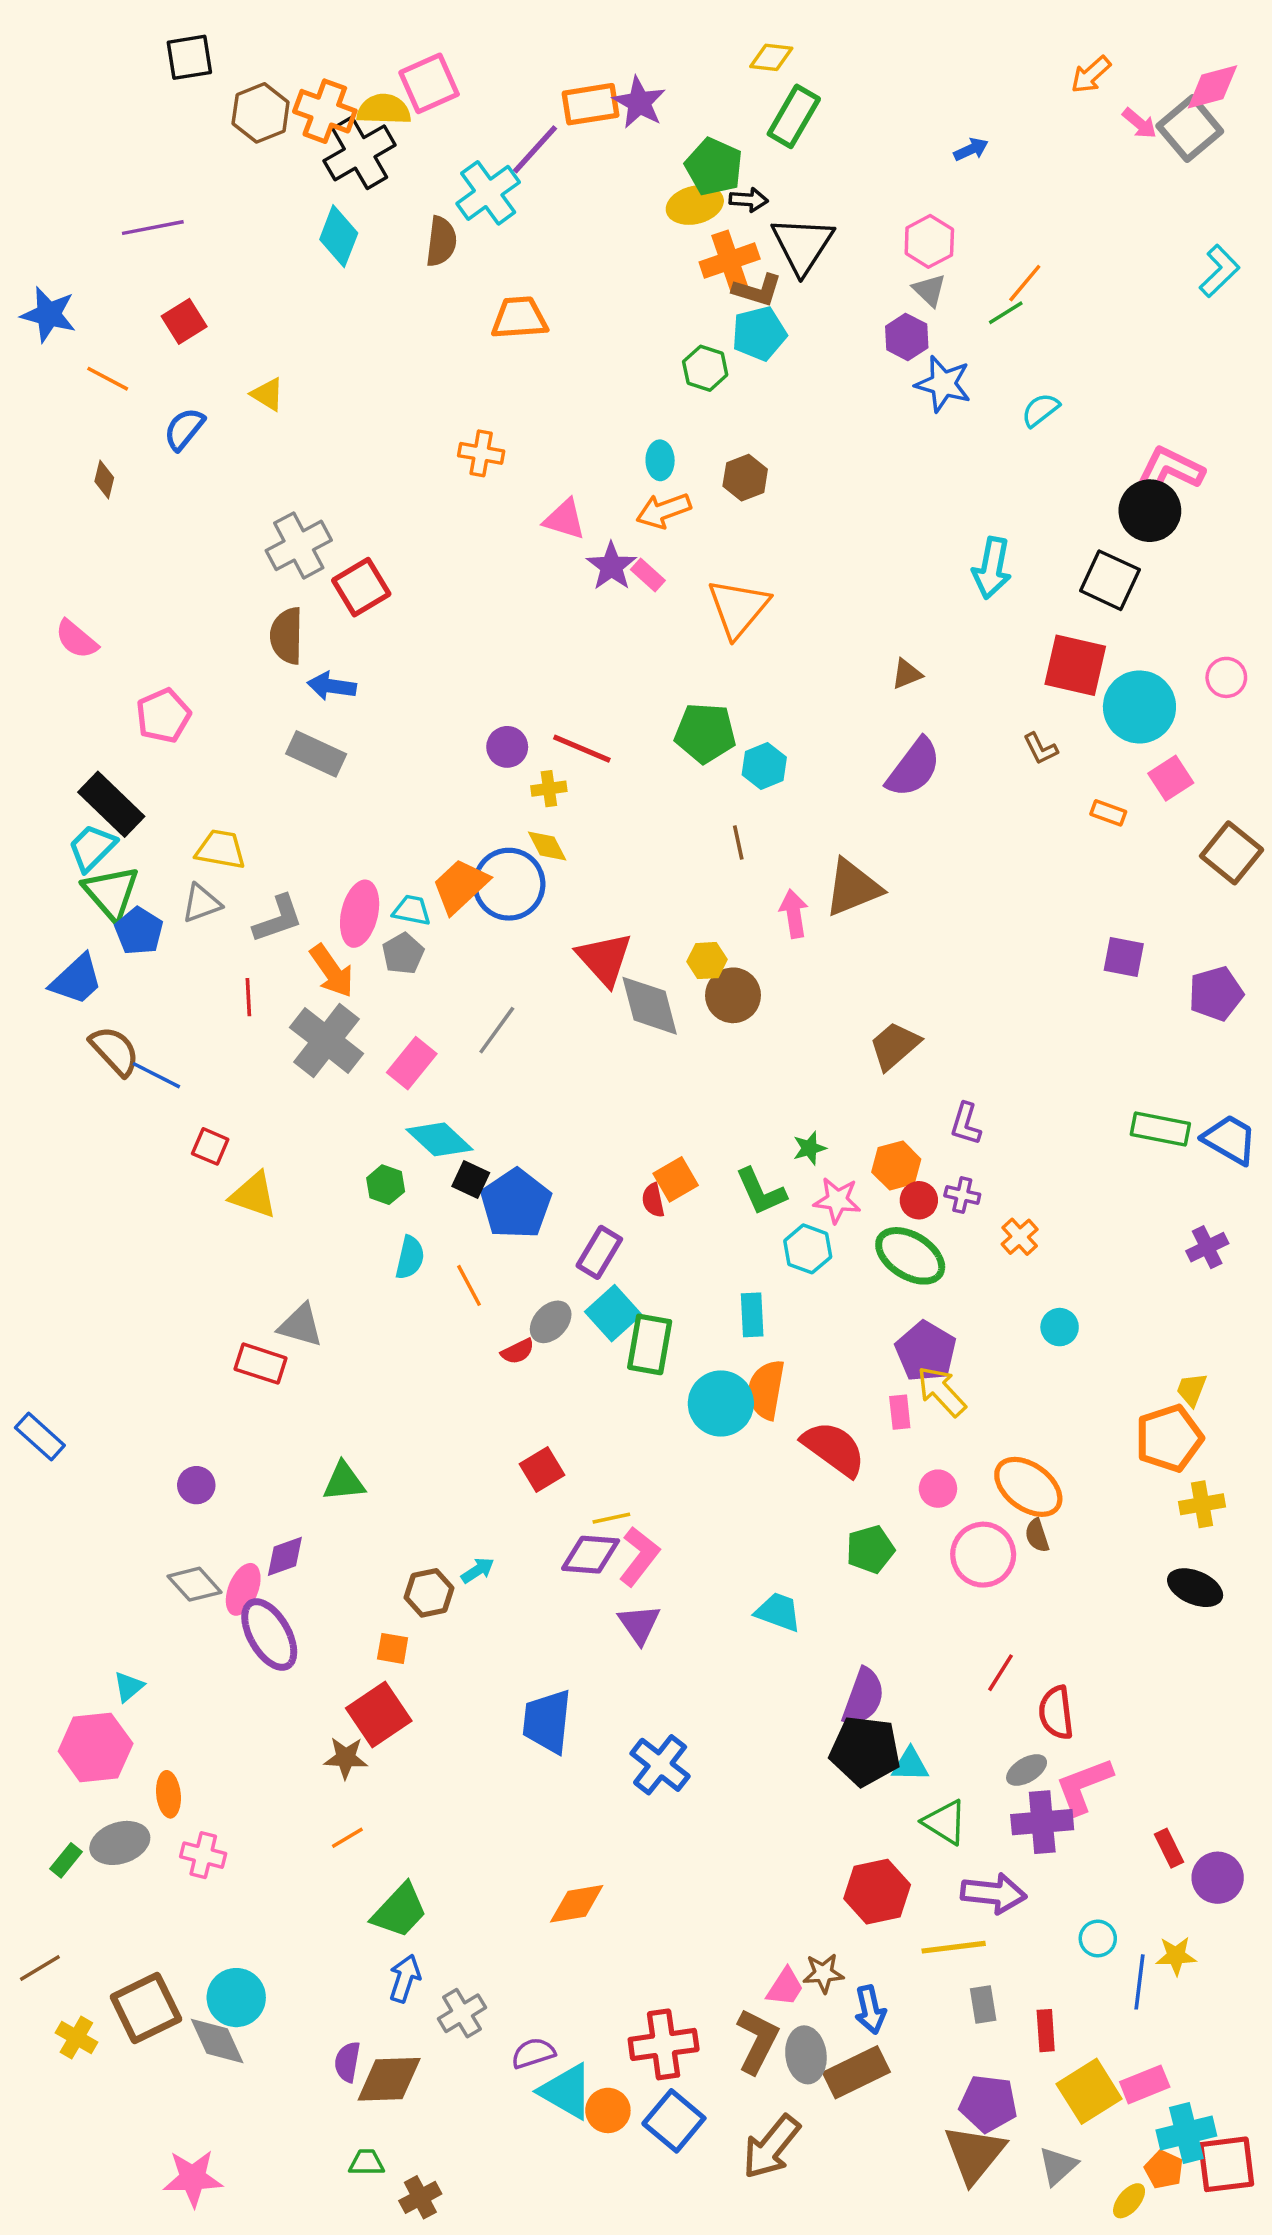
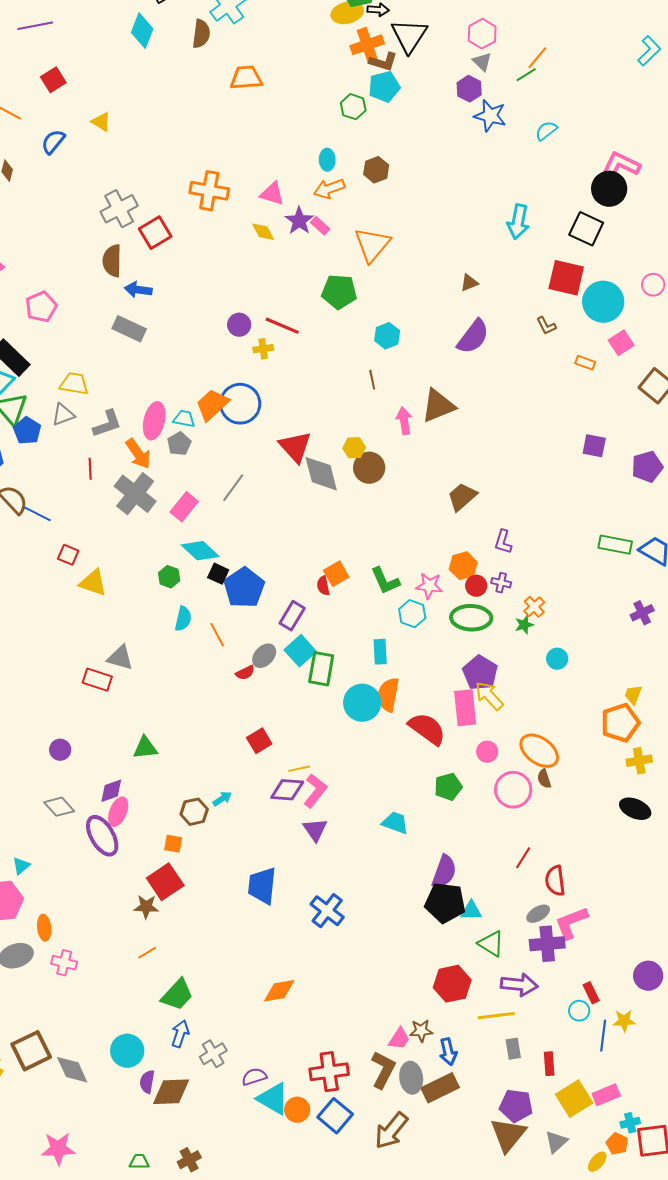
orange cross: (481, 453) -> (209, 191), moved, size x1.5
green pentagon: (705, 733) -> (339, 292), moved
yellow diamond: (547, 846) -> (263, 232), moved
green star: (809, 1148) -> (524, 625), moved
green ellipse: (910, 1256) -> (471, 618), turned -30
pink rectangle: (900, 1412) -> (465, 708), size x1.8
pink ellipse: (243, 1589) -> (118, 812), moved
red rectangle: (1169, 1848) -> (591, 993), moved
cyan circle: (236, 1998) -> (127, 1051), moved
cyan cross: (1186, 2133) -> (630, 1123), size x0.6
green trapezoid: (367, 2163) -> (139, 1162), moved

